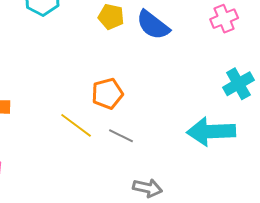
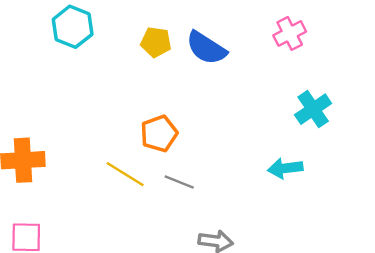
cyan arrow: (211, 132) -> (285, 168), size x0.6

